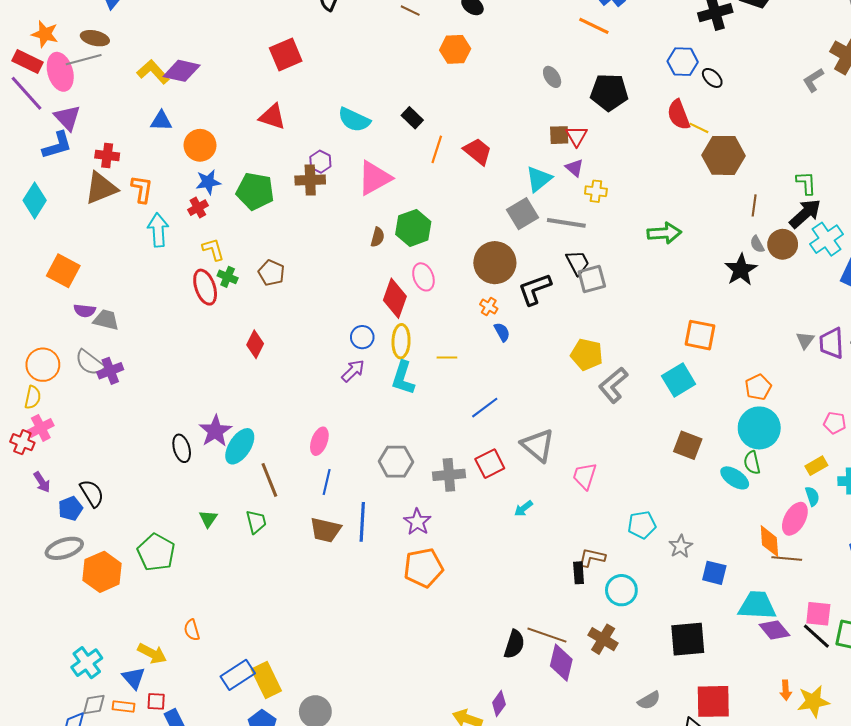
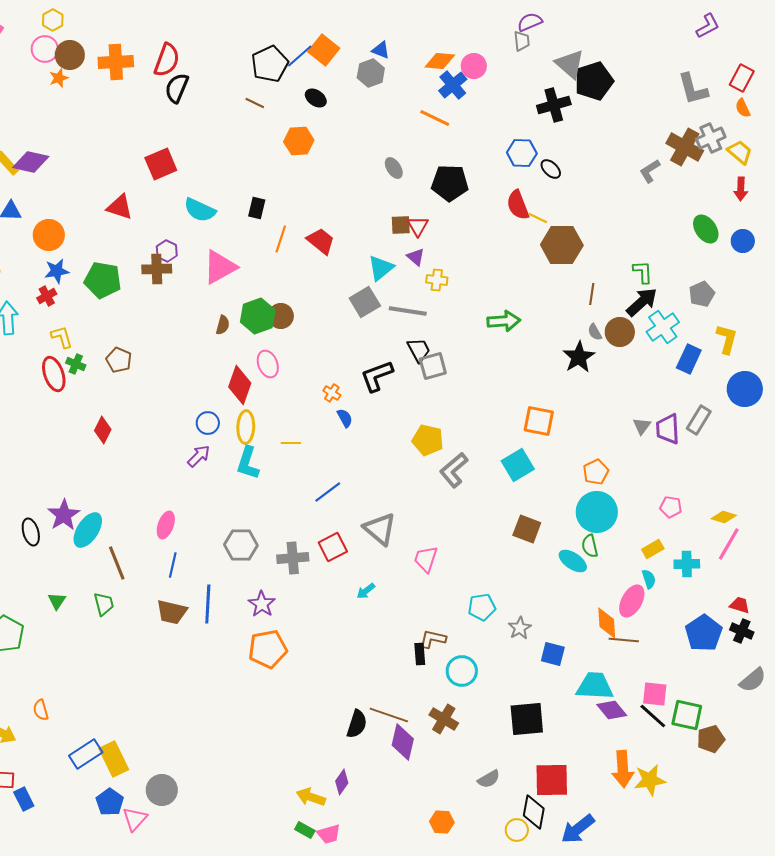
red square: (286, 54) -> (161, 164), moved
black rectangle: (412, 118) -> (257, 208), turned 60
brown circle: (495, 263) -> (281, 316), moved, size x0.6
orange arrow: (786, 690) -> (623, 769), size x1.8

